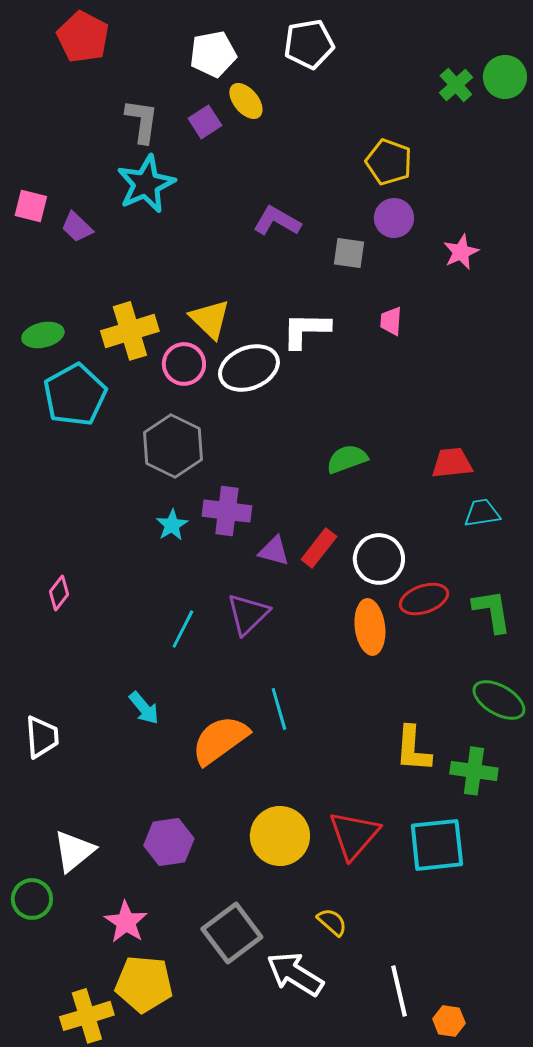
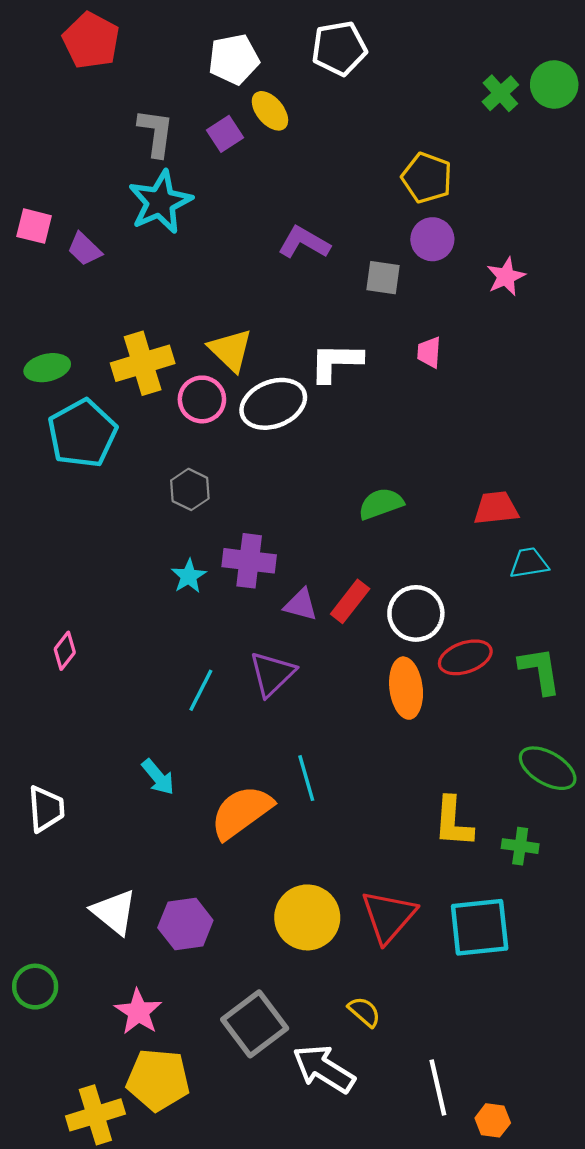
gray hexagon: (173, 446) -> (190, 489), size x0.6
green cross: (474, 771) -> (520, 846), size x0.7
white triangle: (74, 851) -> (114, 912), moved, turned -42

